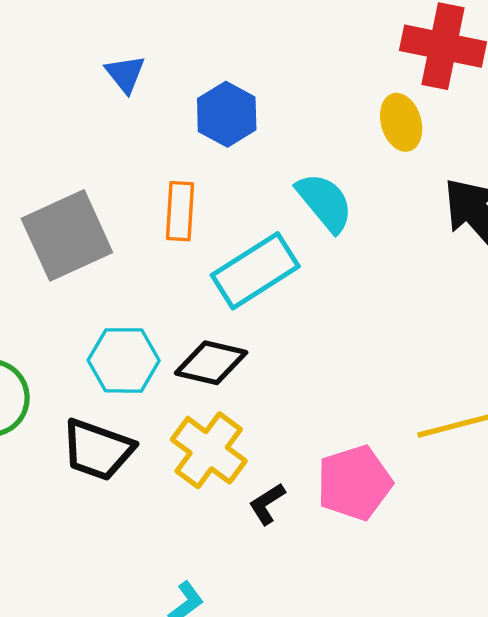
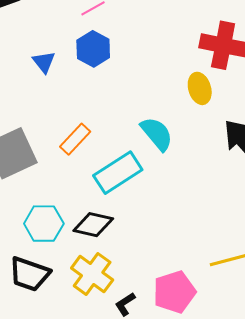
blue hexagon: (227, 114) -> (93, 49), moved
orange rectangle: (180, 211) -> (75, 139), turned 40

